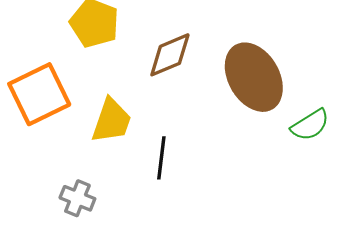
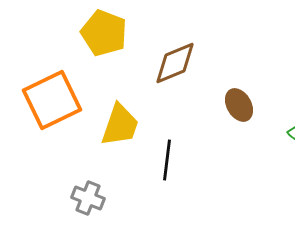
brown ellipse: (254, 77) -> (239, 105), moved, size x0.5

